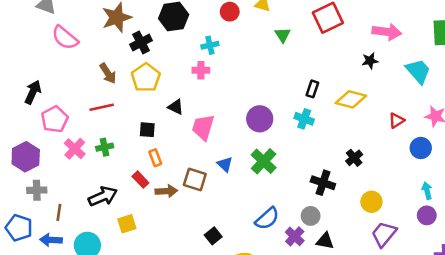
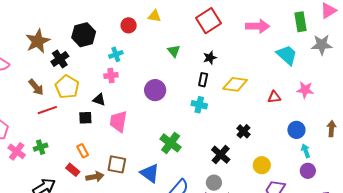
green triangle: (283, 35) -> (174, 51), moved
black star: (370, 61) -> (210, 58), moved
red line: (102, 107) -> (47, 110), moved
black triangle: (176, 107) -> (99, 100), moved
purple circle: (260, 119) -> (155, 90), moved
red triangle: (397, 121) -> (274, 97), turned 32
black square: (147, 130) -> (85, 118), moved
blue circle: (421, 148) -> (296, 130), moved
blue triangle: (225, 164) -> (150, 173), moved, size x1.5
black cross: (323, 183) -> (221, 155), turned 30

